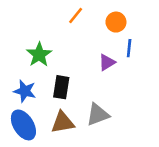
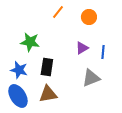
blue line: (129, 48) -> (103, 52), moved
green star: (39, 55) -> (30, 42), turned -30
gray triangle: (98, 115) -> (91, 78), moved

